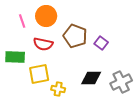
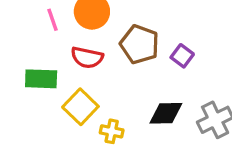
yellow square: (39, 74) -> (80, 107), turned -35

